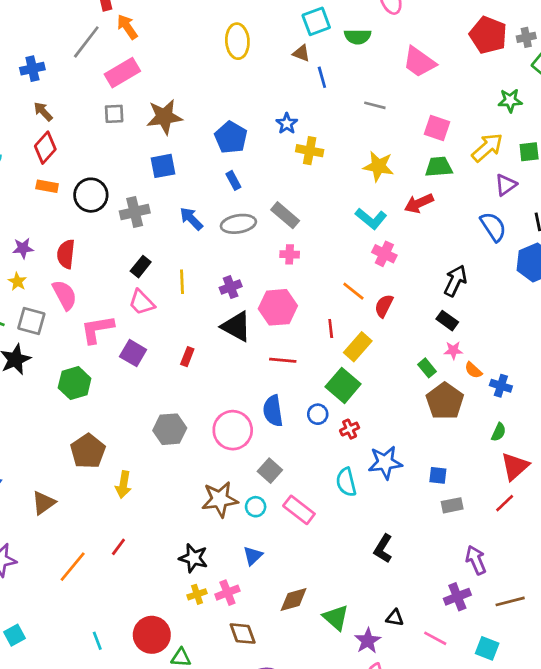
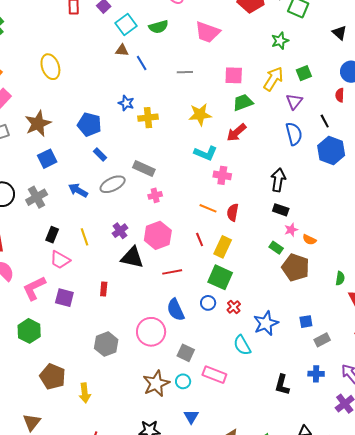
yellow ellipse: (237, 41) -> (50, 67), moved
blue semicircle: (493, 227) -> (294, 134), turned 35
blue cross: (501, 386) -> (316, 374), moved

